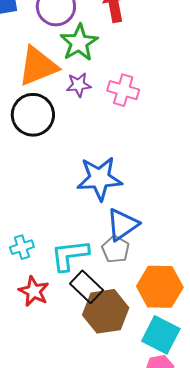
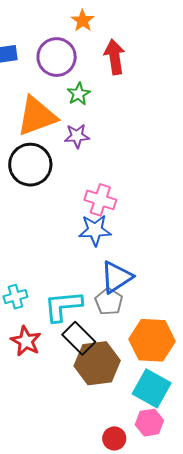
green star: (79, 43) -> (79, 94), size x0.6
pink cross: (123, 90) -> (100, 200), moved
blue star: (99, 178) -> (95, 230), size x0.7

